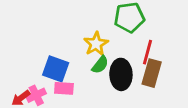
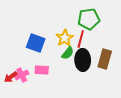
red line: (147, 52) -> (81, 39), moved
blue square: (56, 69) -> (36, 43), moved

